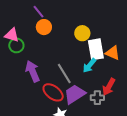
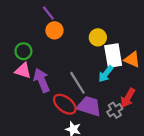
pink triangle: (12, 35) -> (23, 71), moved
purple trapezoid: (75, 94) -> (89, 106), turned 50
gray cross: (97, 98) -> (115, 110), turned -32

